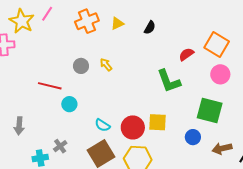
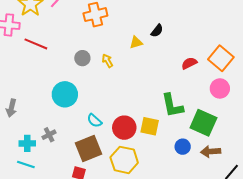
yellow triangle: (117, 23) -> (136, 42), moved
green L-shape: (169, 81) -> (172, 106), moved
red line: (50, 86) -> (36, 44), moved
cyan circle: (69, 104) -> (65, 94), size x1.6
brown arrow: (222, 148) -> (211, 152), moved

